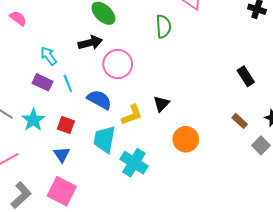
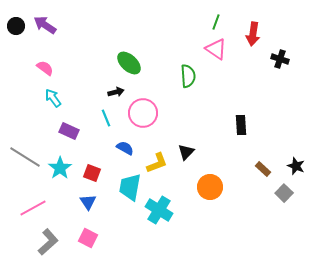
black arrow: (90, 43) -> (116, 92), size x0.7
cyan arrow: (49, 56) -> (53, 98), moved
black rectangle: (246, 76) -> (241, 125), moved, turned 30
cyan line: (68, 83) -> (106, 118), moved
blue semicircle: (99, 100) -> (125, 148), size x0.7
pink square: (62, 191) -> (88, 238), size x0.7

